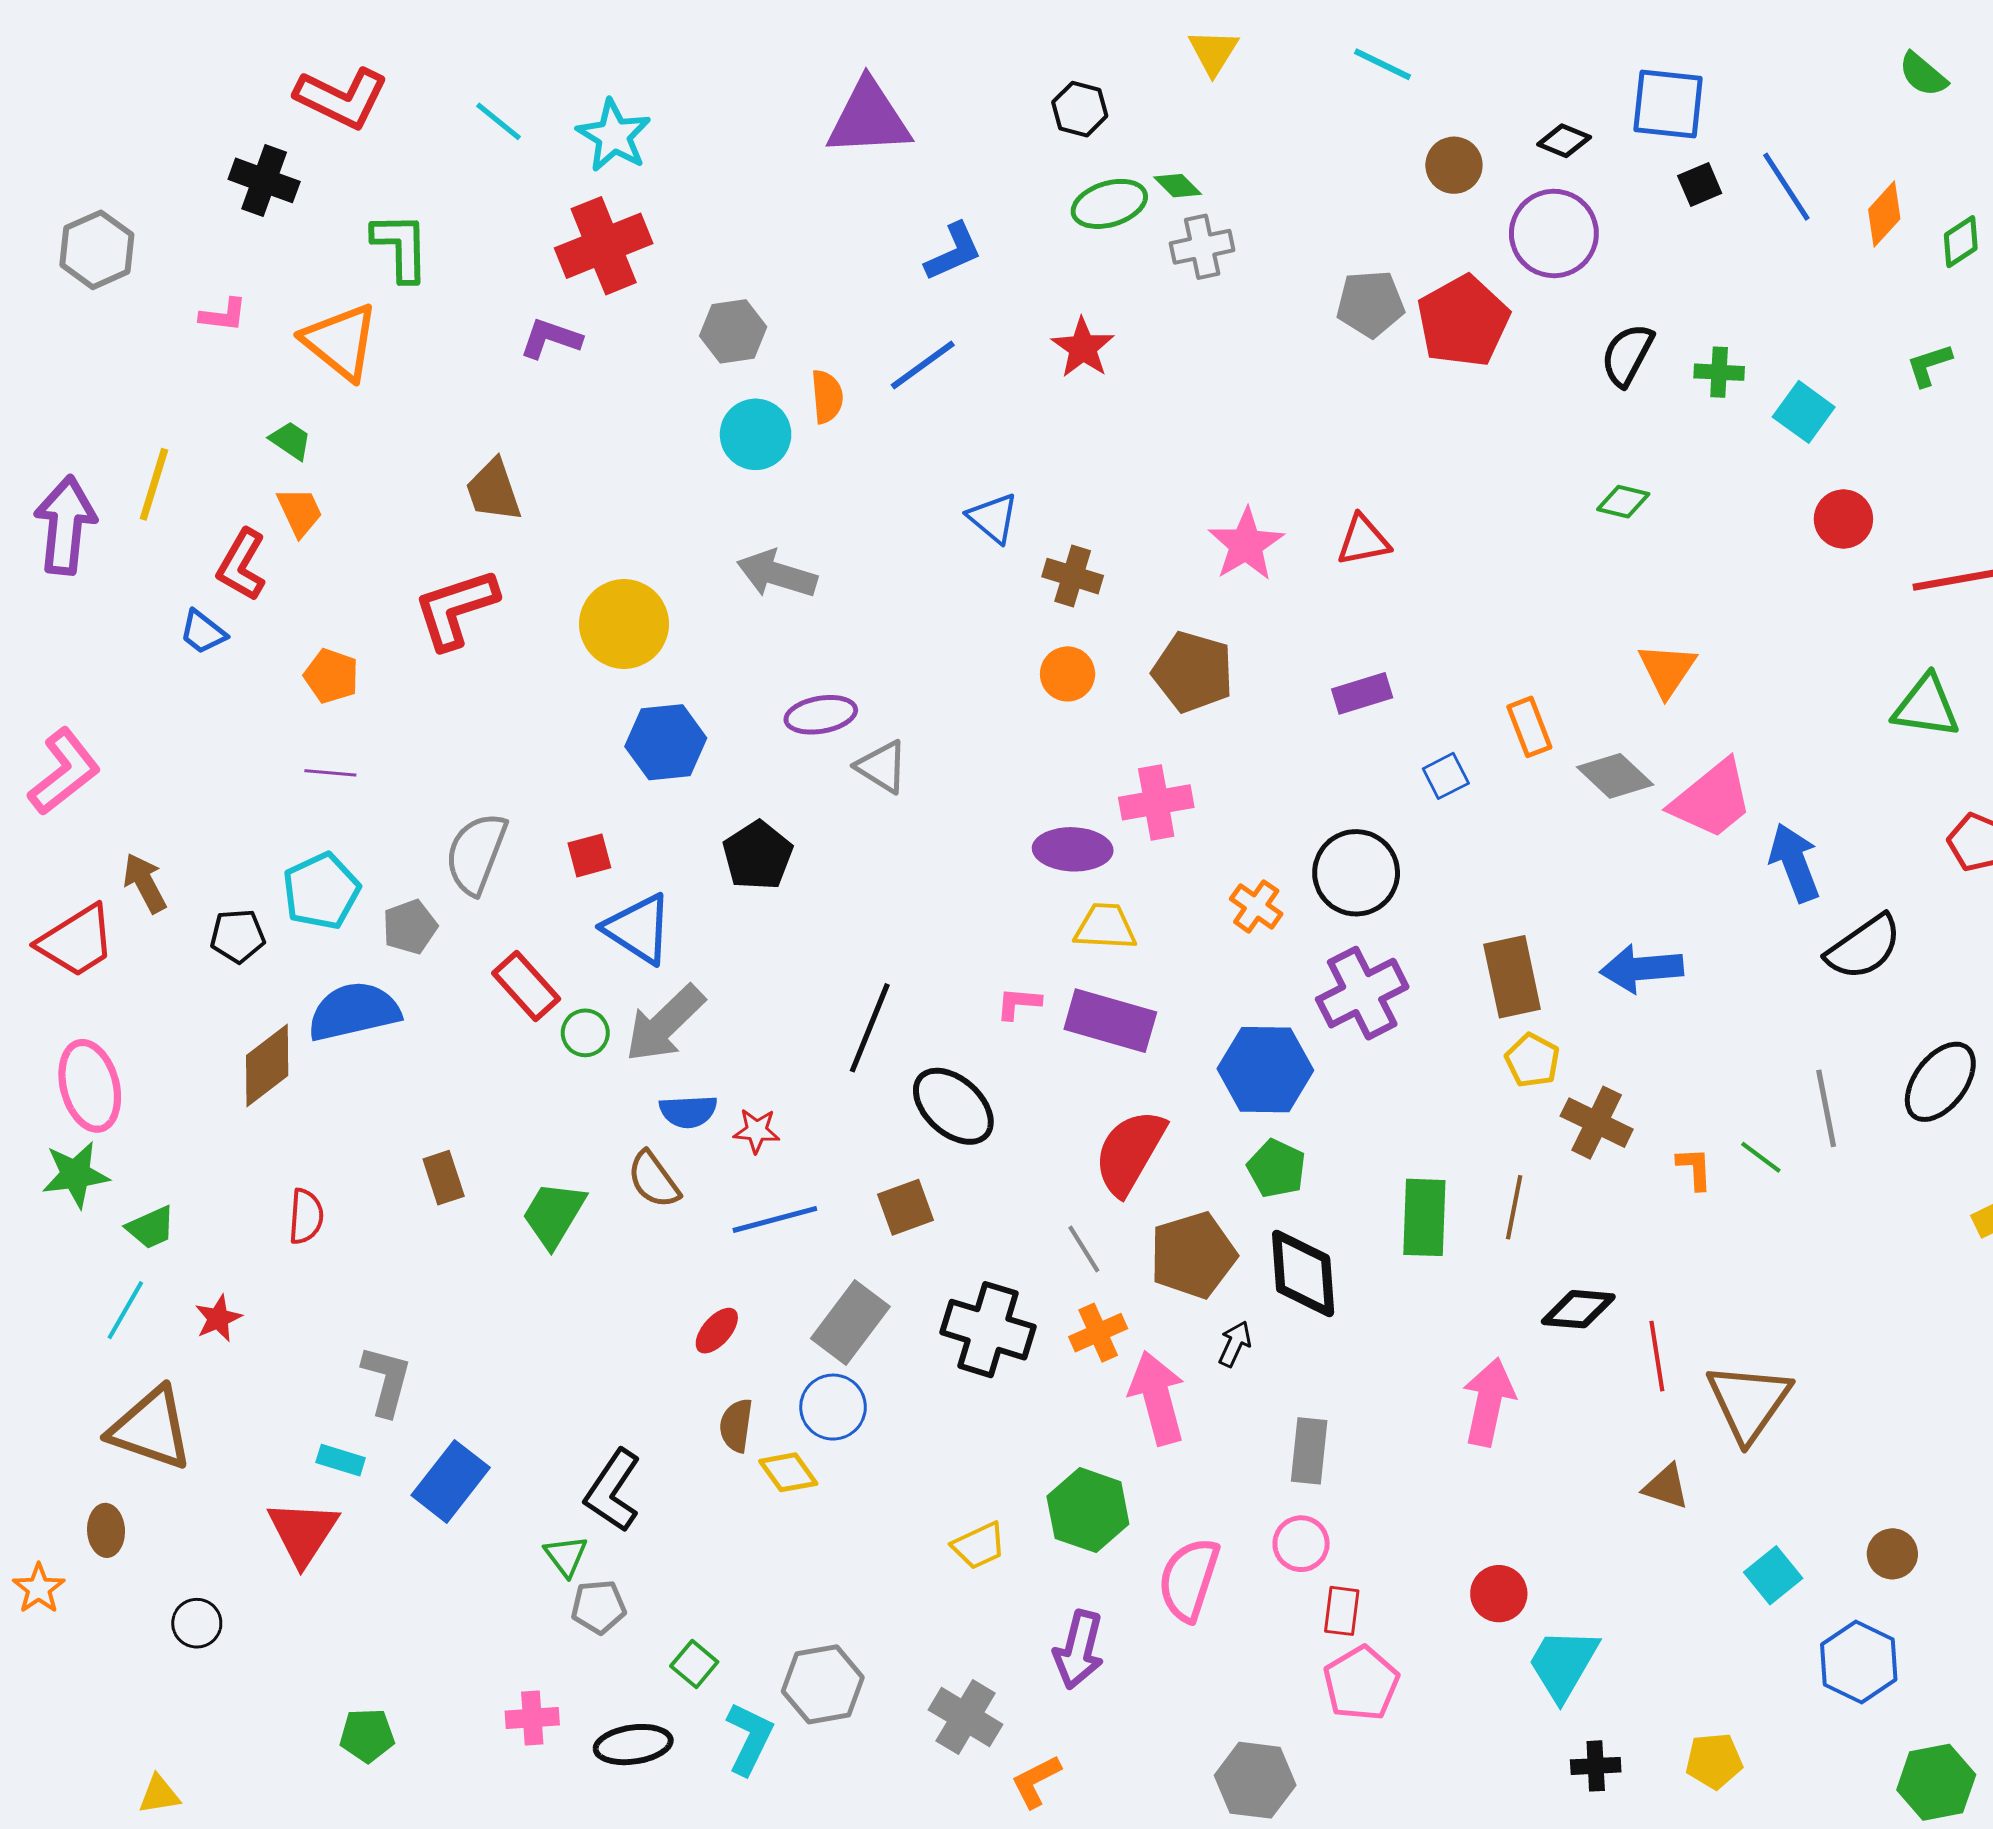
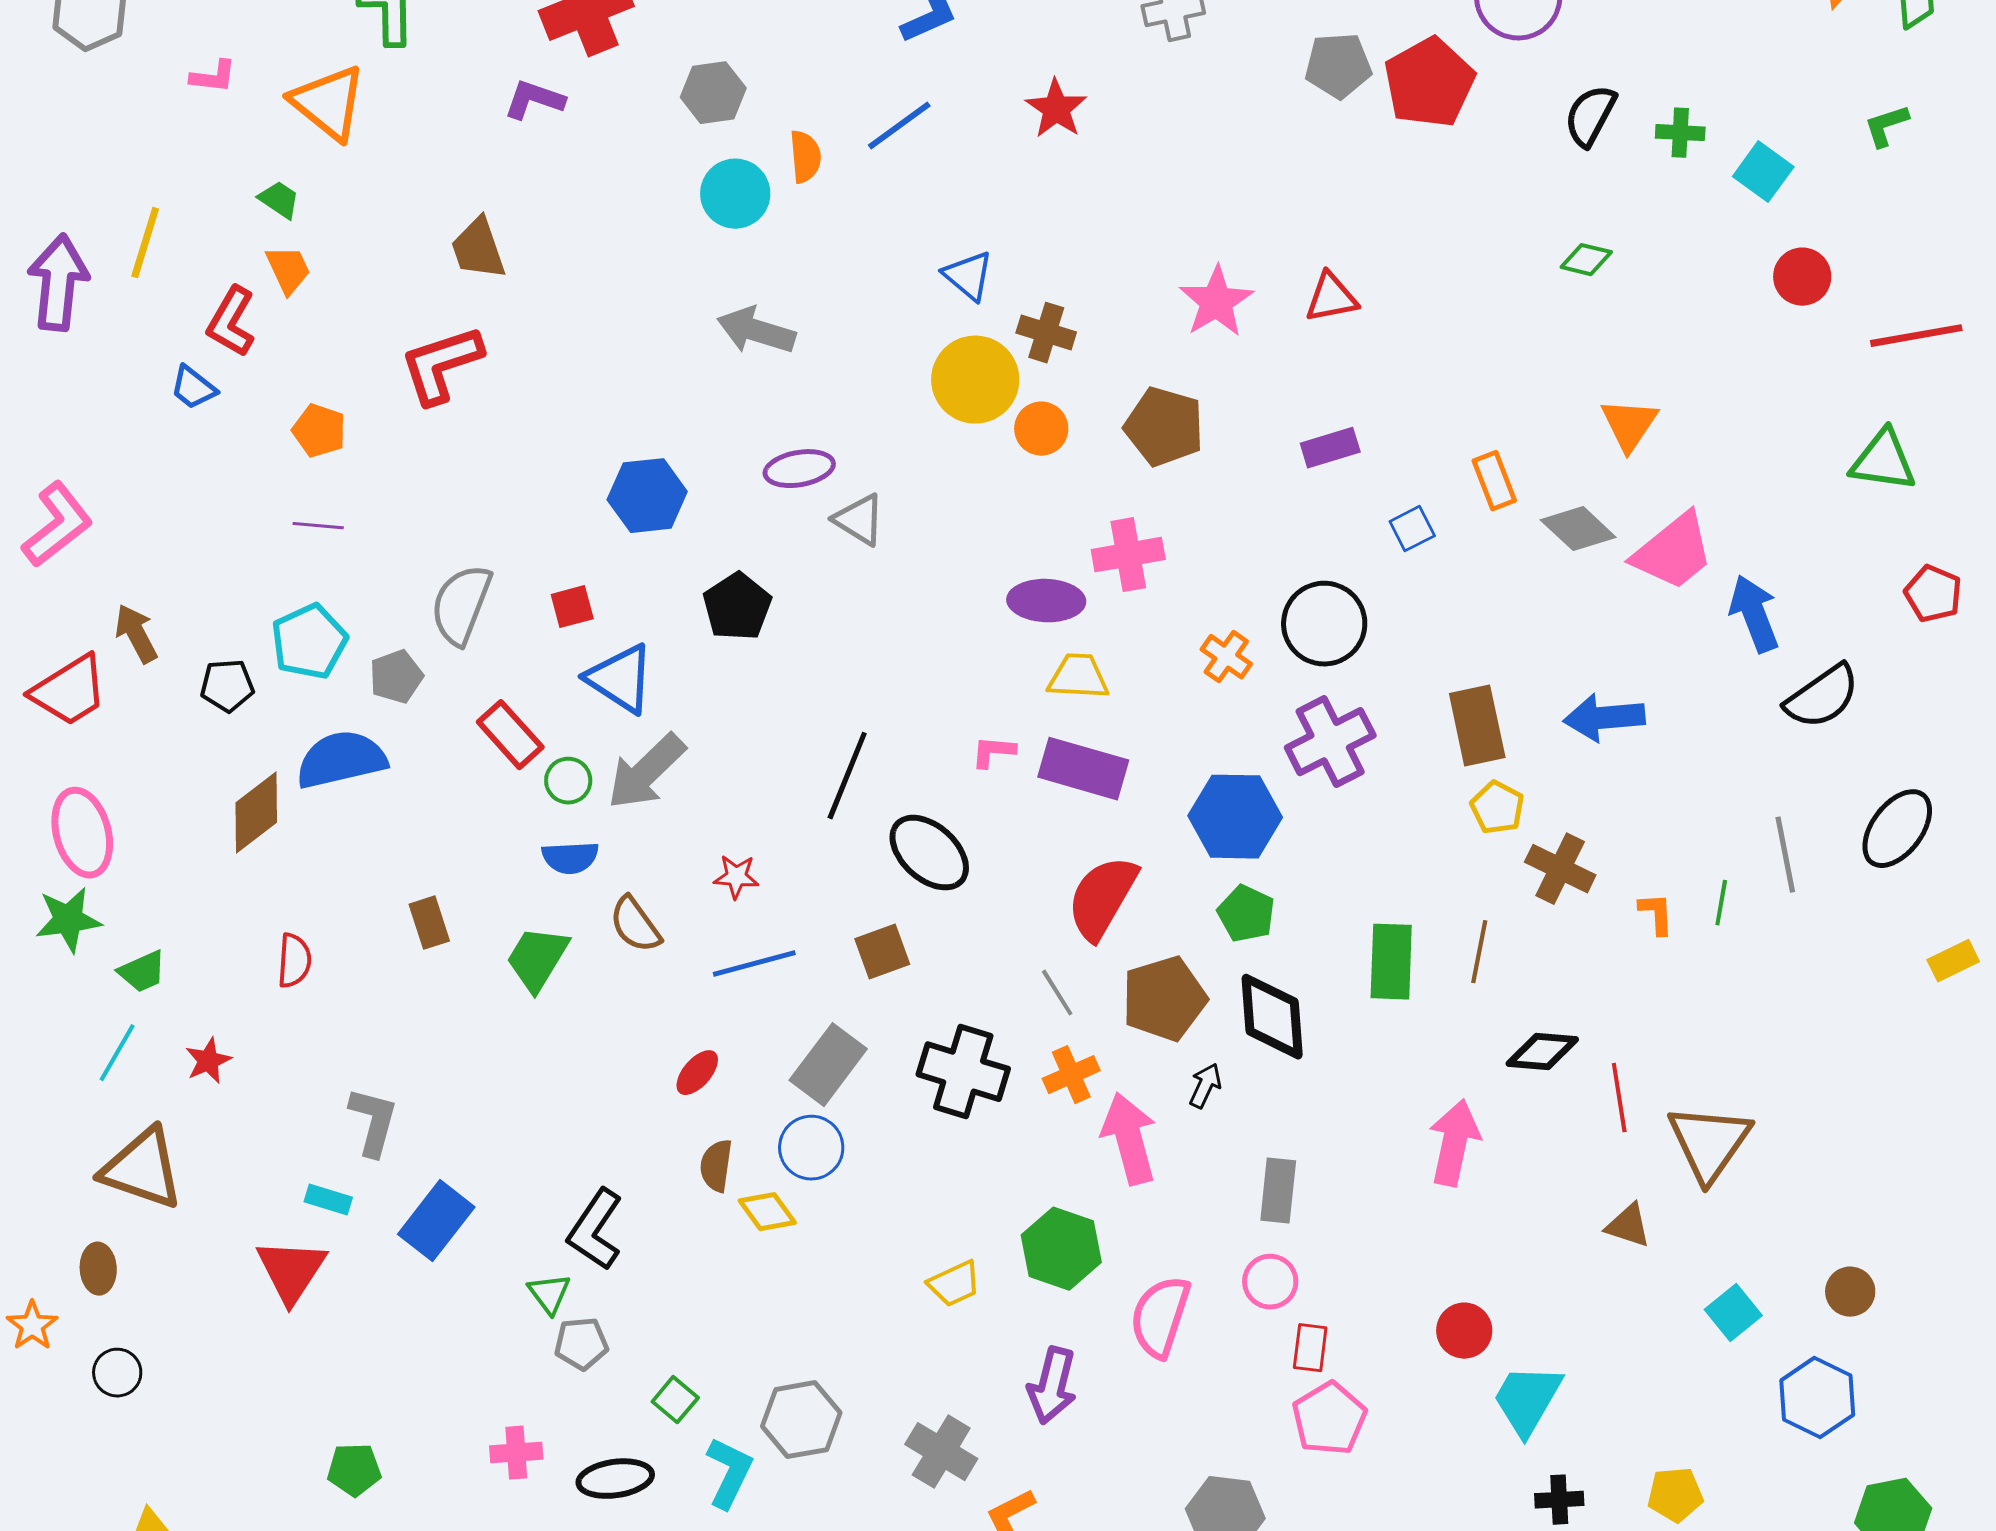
yellow circle: (624, 624) -> (975, 380), moved
blue semicircle: (688, 1111) -> (570, 858), moved
green line: (1761, 1157) -> (1721, 903), turned 63
black circle: (197, 1623) -> (117, 1373), moved

